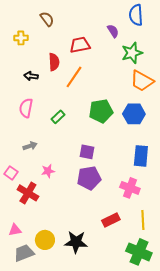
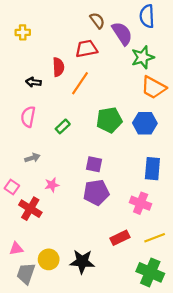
brown semicircle: (47, 19) -> (97, 21), moved
purple semicircle: (113, 31) -> (122, 34), size x1.6
yellow cross: (21, 38) -> (23, 32), moved
yellow line: (143, 220) -> (155, 238), turned 72
gray trapezoid: (24, 253) -> (26, 273), turned -50

